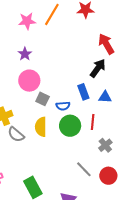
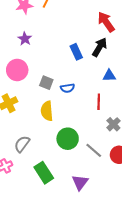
pink circle: (29, 81) -> (17, 70), moved
blue rectangle: (83, 92) -> (76, 52), moved
green circle: (70, 126) -> (68, 139), moved
gray semicircle: (16, 134) -> (22, 144), moved, turned 90

